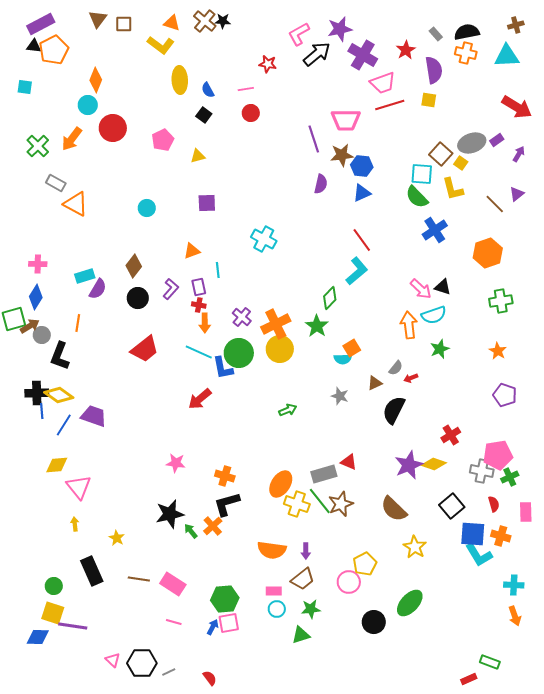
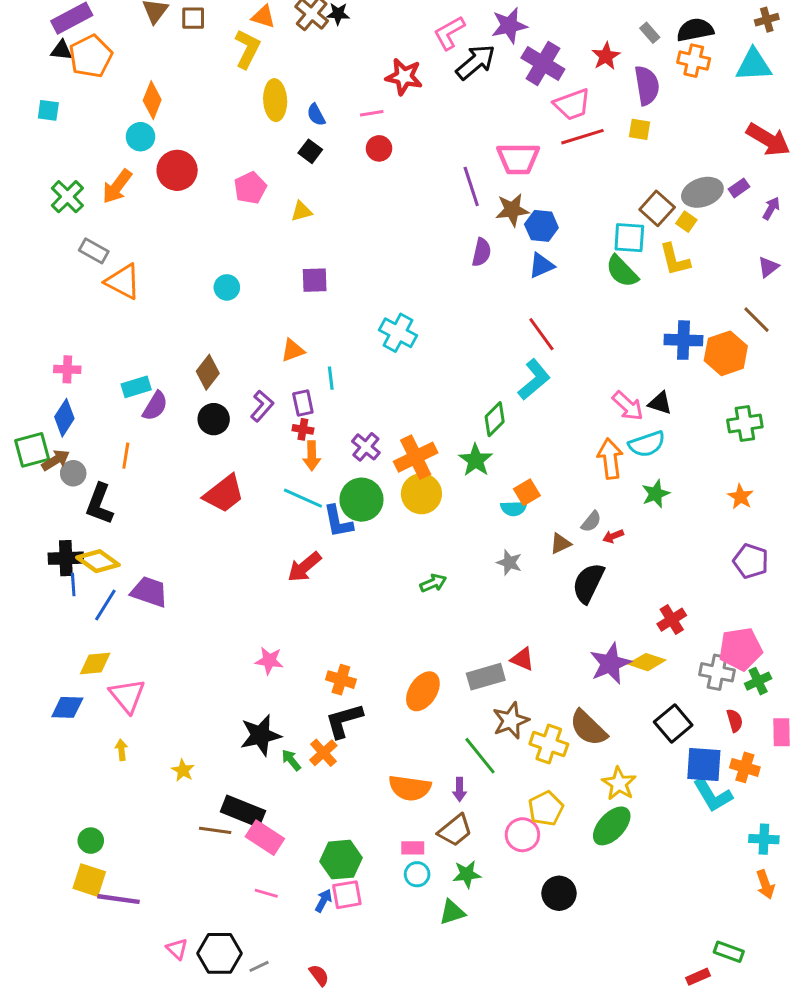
yellow L-shape: (161, 45) -> (247, 49), turned -100
red star: (268, 64) -> (404, 77), size x1.4
brown line: (495, 204) -> (757, 320), moved
blue cross: (435, 230) -> (683, 340), moved, turned 35
green line: (320, 501) -> (480, 756), moved
yellow cross: (297, 504) -> (549, 744), moved
black rectangle: (92, 571) -> (243, 811), moved, turned -44
green ellipse: (410, 603) -> (612, 826), moved
blue diamond: (38, 637) -> (67, 707), moved

